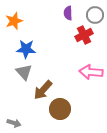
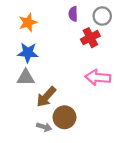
orange star: (14, 21) -> (28, 22), moved
gray triangle: (24, 72) -> (26, 77), turned -48
gray arrow: (14, 123) -> (44, 127), moved

